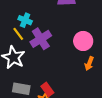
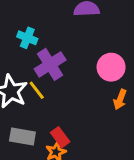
yellow line: (18, 34) -> (37, 90), moved

